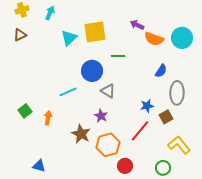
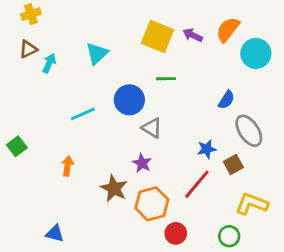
cyan arrow: (50, 13) -> (49, 63), moved
yellow square: (95, 32) -> (157, 37), moved, turned 30
orange semicircle: (154, 39) -> (228, 30), moved, turned 108
cyan line: (68, 92) -> (83, 114), moved
gray ellipse: (177, 93) -> (249, 131), turned -35
green square: (25, 111) -> (17, 146), moved
yellow L-shape: (179, 145) -> (252, 204), turned -30

